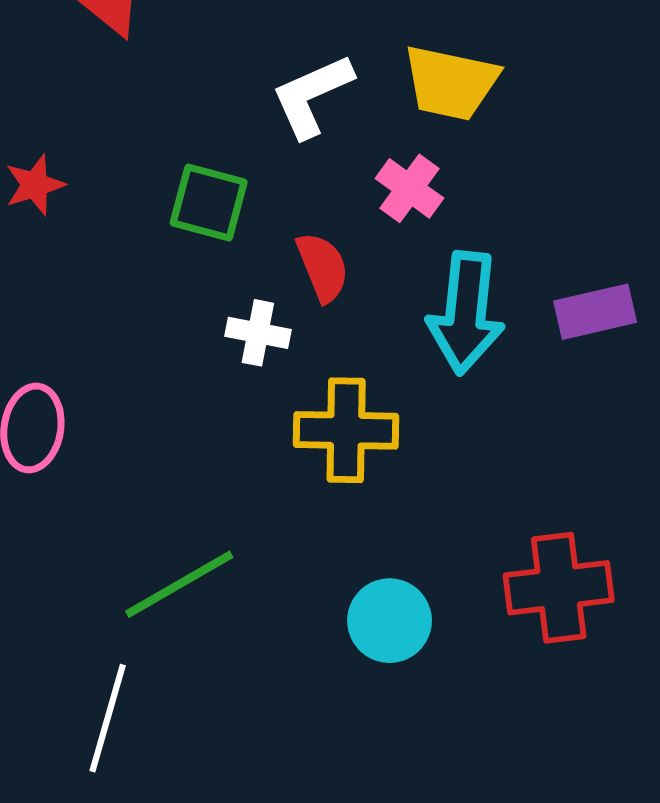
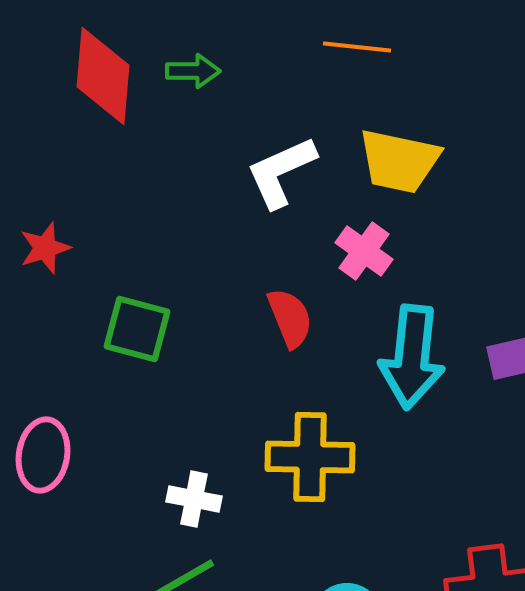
green square: (209, 202) -> (137, 329), moved
white cross: (258, 333) -> (194, 499), moved

